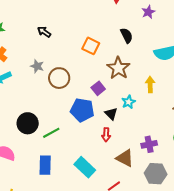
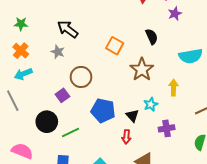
black arrow: (44, 32) -> (68, 29), size x1.5
gray star: (37, 66) -> (58, 52), moved
purple square: (98, 88) -> (62, 95), moved
purple cross: (149, 144) -> (167, 128), moved

